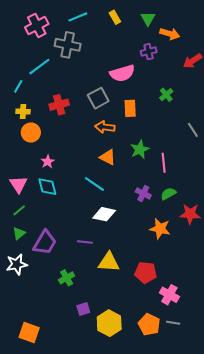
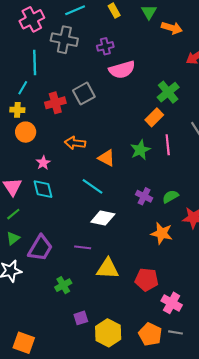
purple cross: (149, 52) -> (105, 46), moved
cyan line: (39, 67) -> (35, 63), turned -55
cyan line: (18, 86) -> (23, 88), moved
green cross: (166, 95) -> (168, 92), size x1.5
gray square: (98, 98) -> (84, 94), moved
orange rectangle: (130, 108) -> (154, 117), moved, turned 48
orange arrow: (105, 127) -> (75, 143), moved
pink line: (164, 163) -> (168, 145), moved

